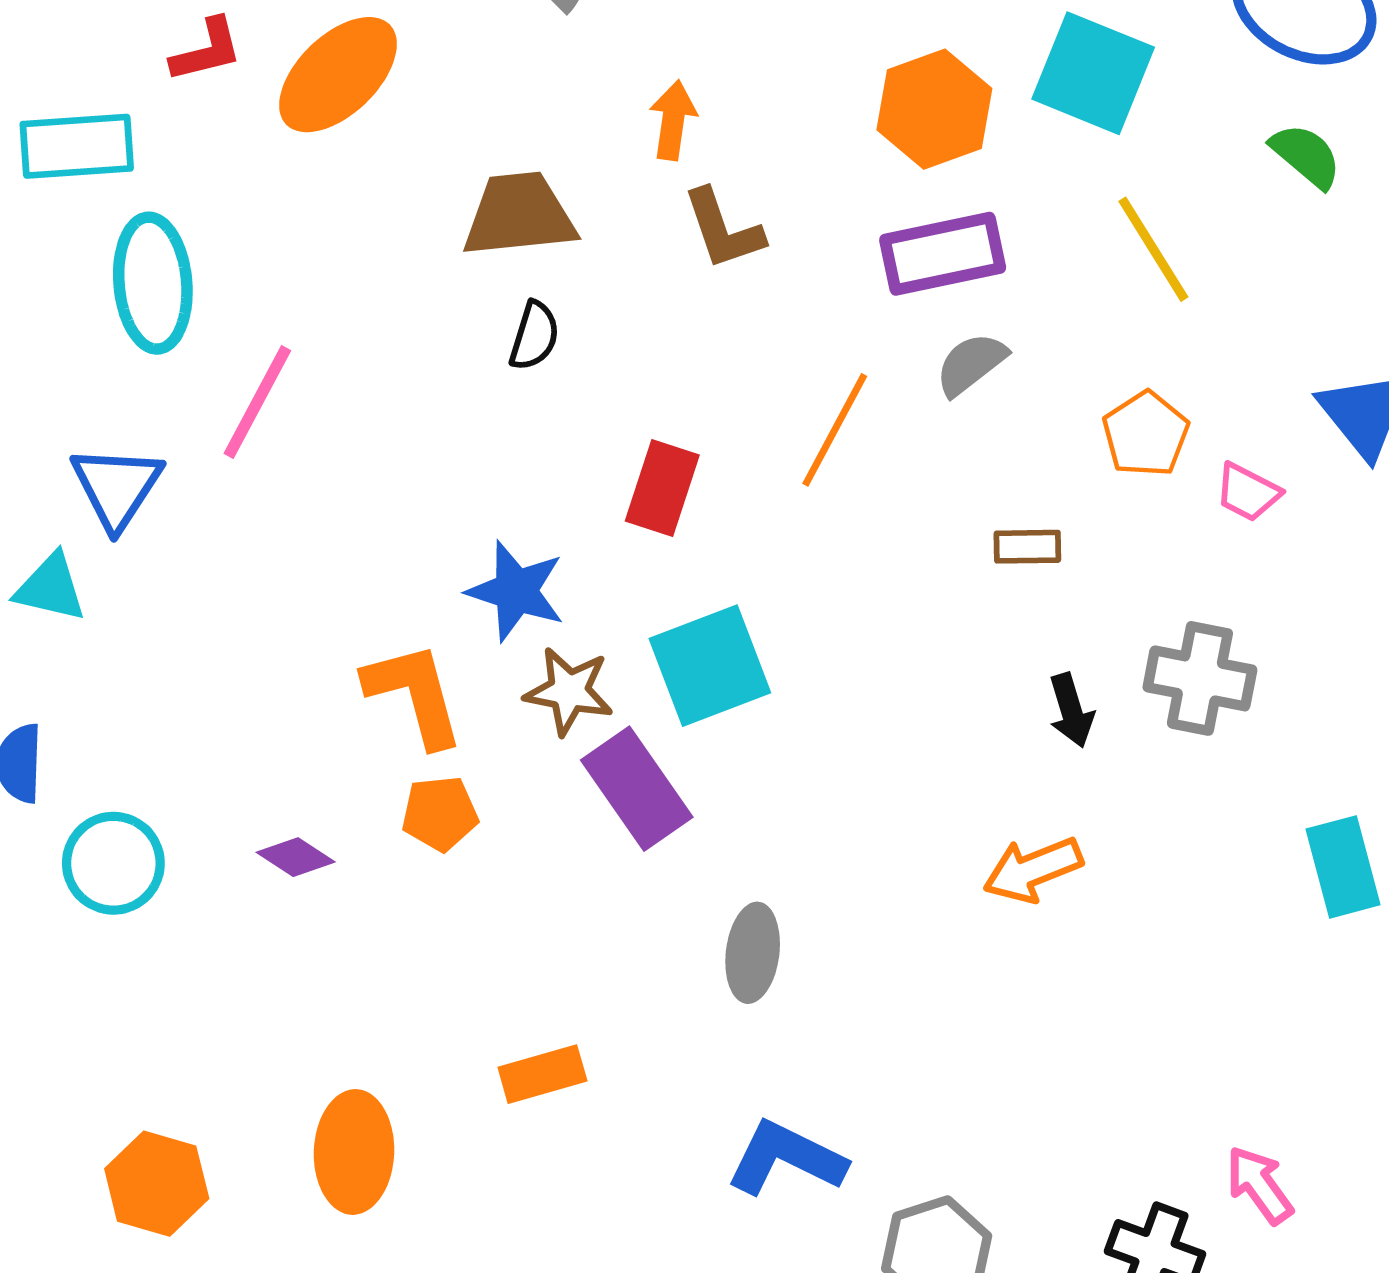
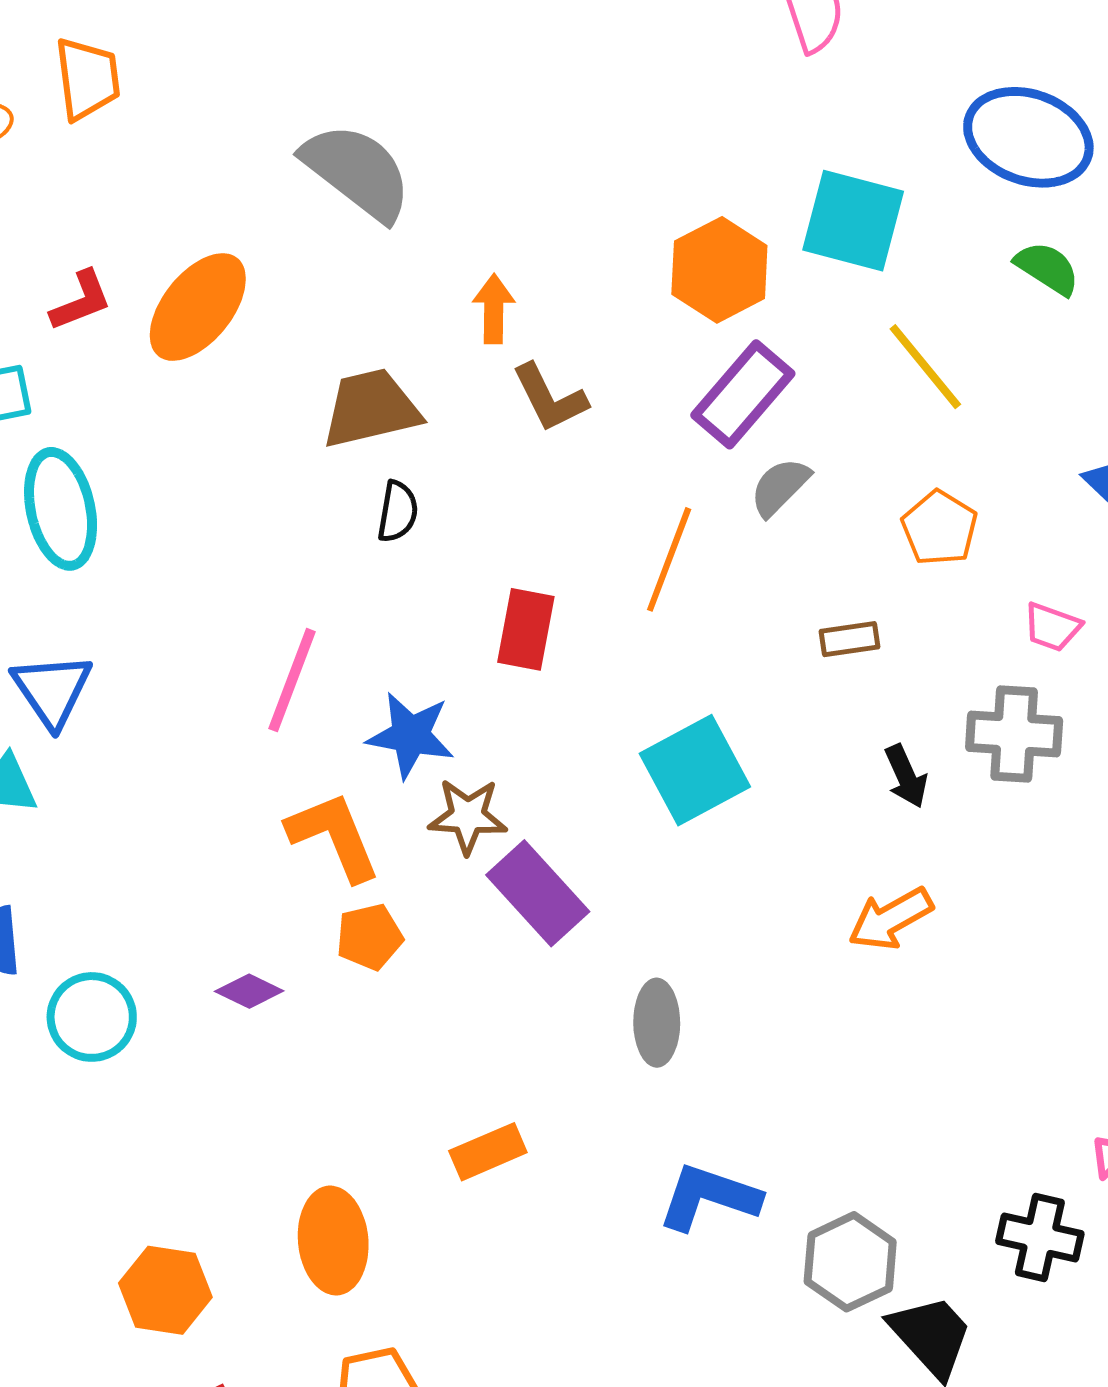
purple rectangle: (943, 254) -> (743, 394), turned -30
pink line: (257, 402) -> (292, 680), moved
pink trapezoid: (1248, 492) -> (1052, 627), moved
cyan square: (710, 666) -> (695, 770), moved

